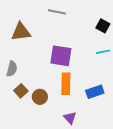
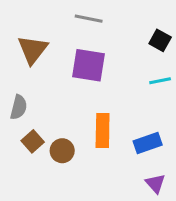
brown triangle: (21, 32) -> (33, 50), turned -45
purple square: (61, 56) -> (89, 65), moved
purple triangle: (70, 118) -> (155, 183), moved

